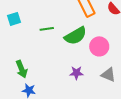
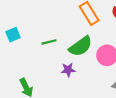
purple star: (76, 73) -> (68, 70), moved

